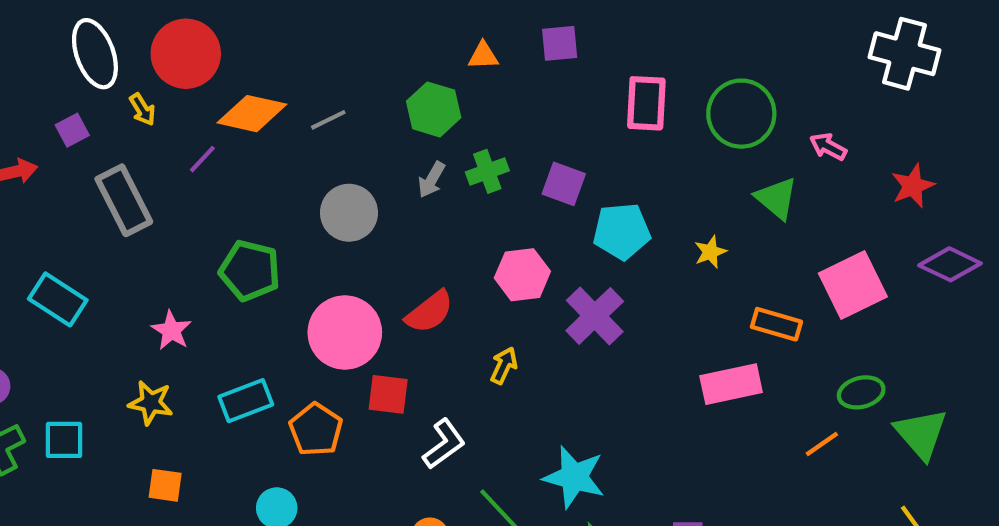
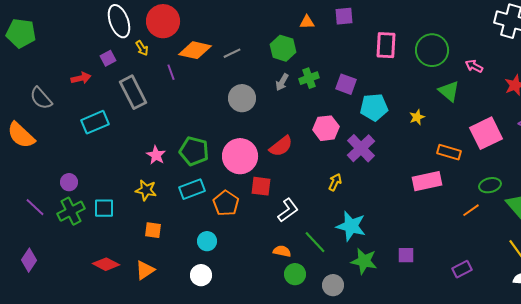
purple line: (202, 159) -> (171, 72), turned -63
green pentagon: (250, 271) -> (194, 151), moved
cyan rectangle: (58, 299) -> (95, 122), moved, turned -56
yellow arrow: (504, 366) -> (335, 182), moved

